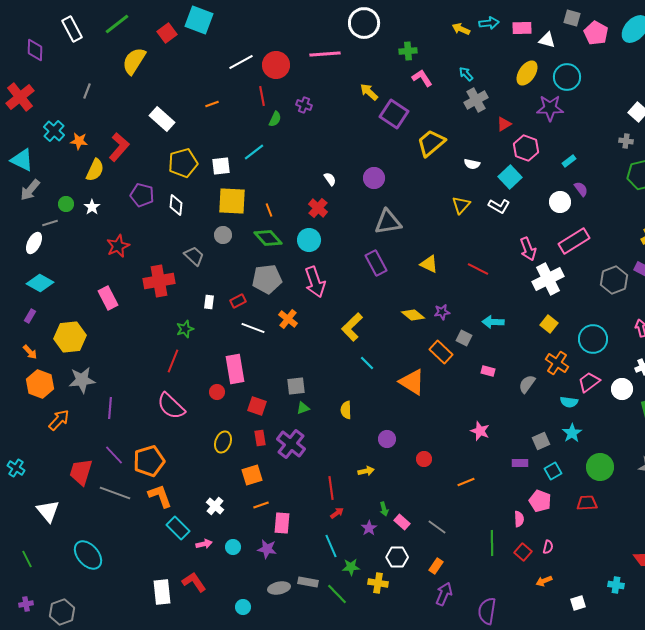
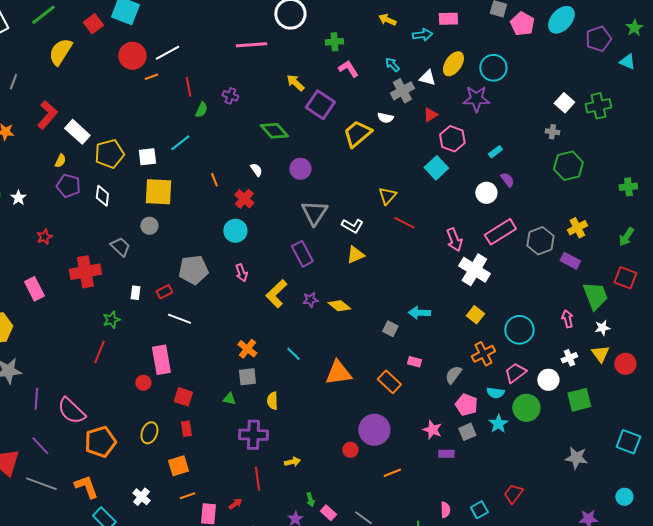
cyan arrow: (489, 23) -> (422, 35), moved
white triangle: (547, 40) -> (427, 78), moved
red circle: (276, 65) -> (132, 56), moved
orange line: (212, 104) -> (151, 77), moved
white rectangle: (162, 119) -> (77, 132), moved
red L-shape: (119, 147) -> (47, 115), moved
white semicircle: (472, 164) -> (385, 118), moved
yellow semicircle: (95, 170) -> (60, 161), moved, size x0.6
white L-shape: (499, 206) -> (352, 226), moved
orange line: (269, 210) -> (214, 180), moved
gray triangle: (388, 222) -> (314, 213), turned -48
green diamond: (268, 238) -> (274, 131), moved
red star: (118, 246) -> (44, 237), size x0.7
yellow triangle: (429, 264) -> (355, 255), turned -48
red line: (478, 269) -> (404, 223), moved
white cross: (548, 279) -> (474, 270), turned -32
gray hexagon: (614, 280) -> (540, 241), moved
pink arrow: (315, 282) -> (241, 273), size x0.6
purple star: (442, 312) -> (310, 300), moved
orange cross: (288, 319) -> (247, 349), moved
yellow L-shape: (352, 327) -> (276, 294), moved
orange rectangle: (441, 352) -> (389, 382), moved
orange cross: (557, 363) -> (483, 354), turned 30
orange triangle: (412, 382) -> (338, 373), turned -40
gray square: (296, 386) -> (247, 377), moved
pink semicircle: (171, 406) -> (71, 411), moved
green triangle: (303, 408) -> (229, 399), turned 32
pink star: (480, 431) -> (432, 430), moved
purple circle: (387, 439) -> (374, 430), moved, size x1.8
purple cross: (291, 444) -> (253, 435), moved, turned -36
orange pentagon: (149, 461) -> (100, 442), moved
green circle: (600, 467) -> (526, 408), moved
cyan square: (553, 471) -> (479, 510), moved
pink pentagon: (540, 501) -> (466, 405), moved
red trapezoid: (587, 503) -> (513, 494), turned -50
red arrow: (337, 513) -> (235, 504), moved

